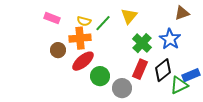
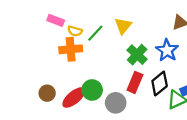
pink rectangle: (52, 18) -> (56, 20), moved
brown circle: (58, 50) -> (47, 93), moved
red ellipse: (83, 61) -> (74, 97), moved

